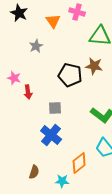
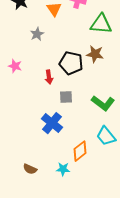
red arrow: (28, 92) -> (49, 77), moved
gray square: (55, 108) -> (66, 97), moved
brown semicircle: (34, 172) -> (30, 169), moved, turned 96

